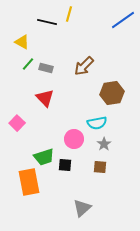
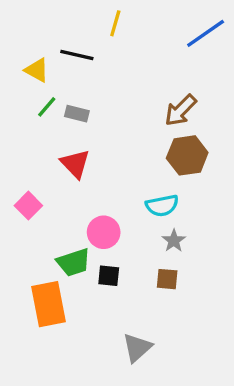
black line: (47, 22) -> (77, 55), moved
brown arrow: (84, 66) -> (181, 110), moved
pink circle: (74, 139) -> (104, 232), moved

